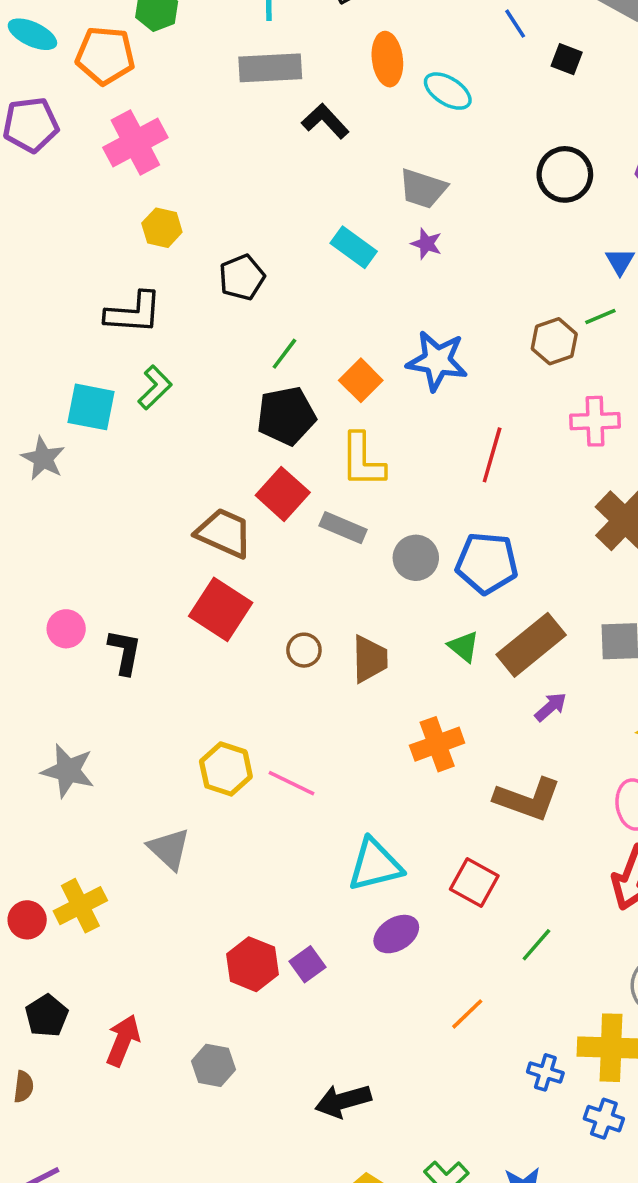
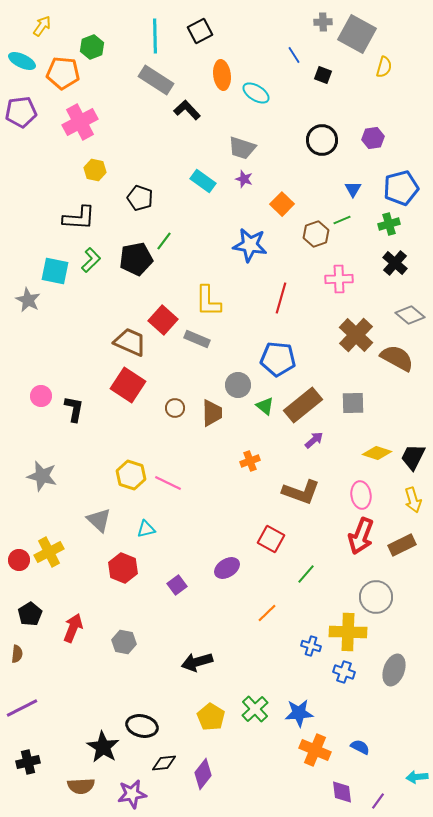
gray rectangle: (270, 68) -> (156, 80), turned 36
black pentagon: (242, 277) -> (140, 198), turned -30
orange square: (361, 380) -> (282, 204), moved
black pentagon: (286, 416) -> (136, 259), moved
gray circle: (416, 558) -> (238, 385), moved
orange cross: (437, 744) -> (250, 461), size x0.7
cyan triangle: (375, 865) -> (146, 529), moved, size x0.6
red hexagon: (252, 964) -> (123, 568), moved

